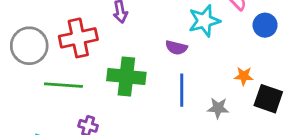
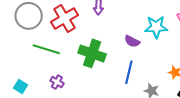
red cross: (78, 38) -> (64, 18), turned -32

